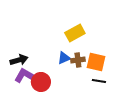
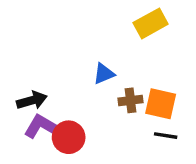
yellow rectangle: (75, 33) -> (151, 23), moved
blue triangle: (64, 58) -> (104, 74), moved

